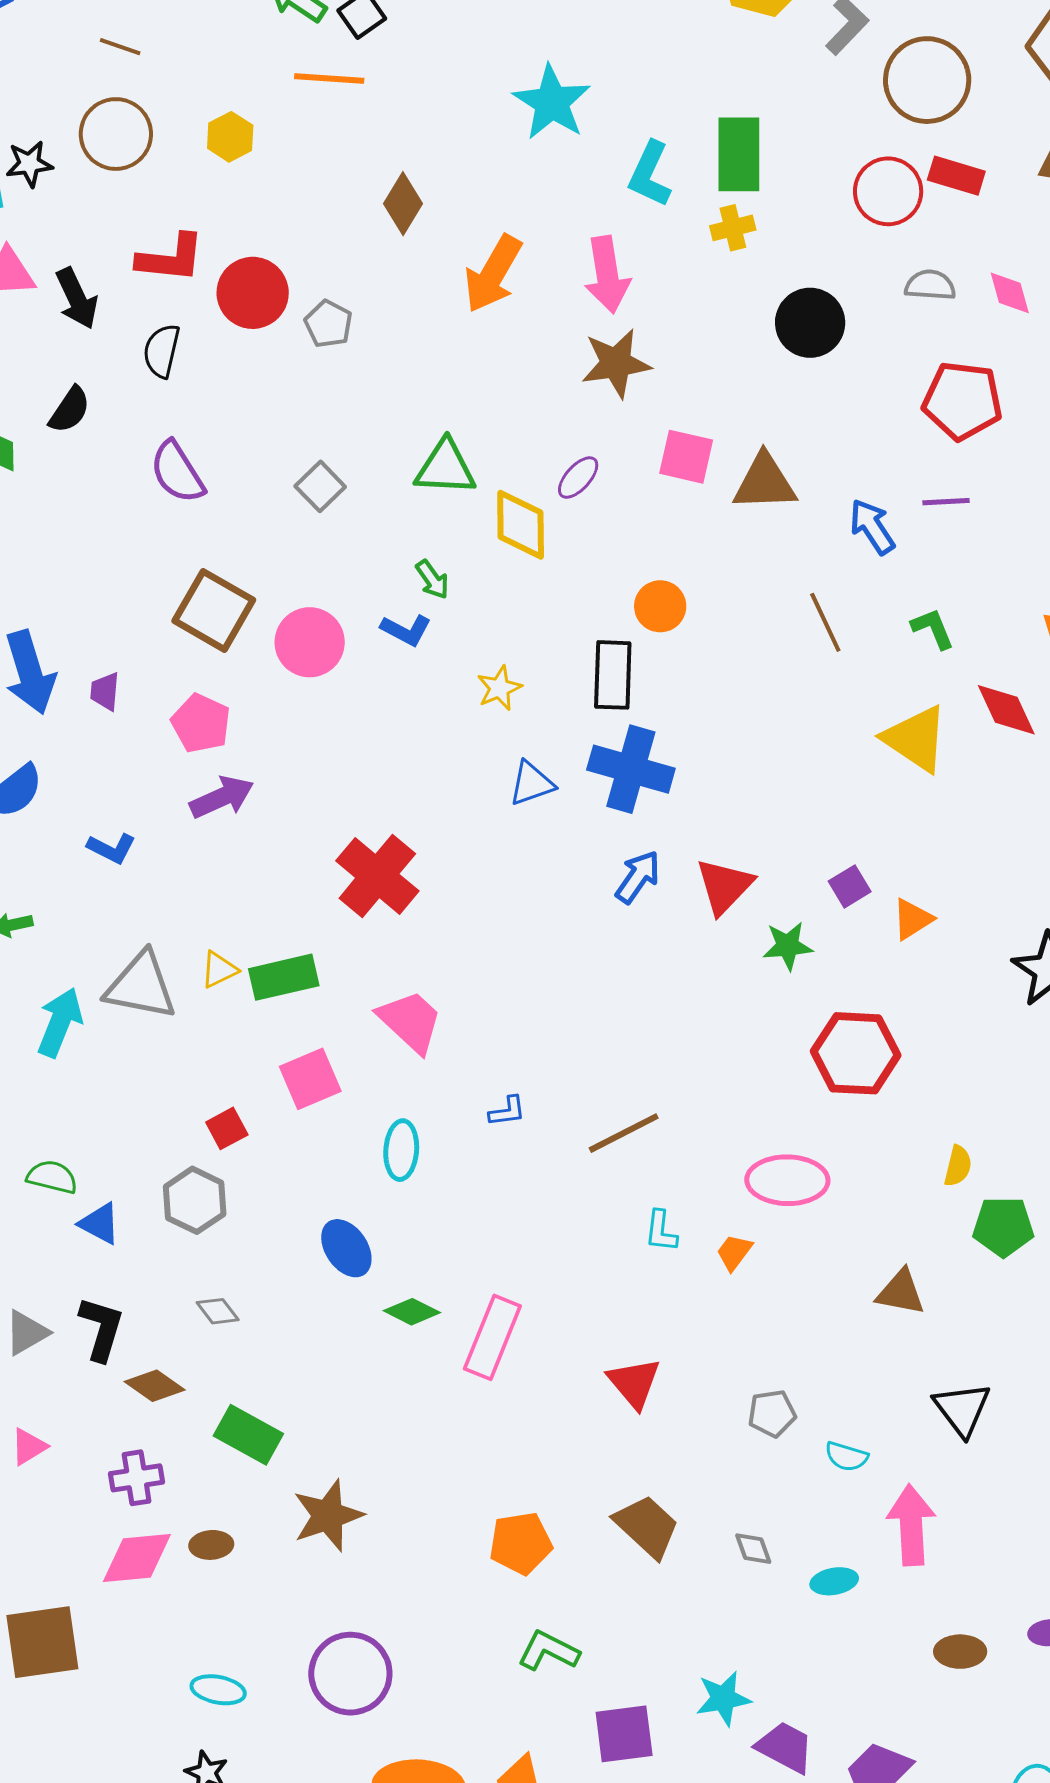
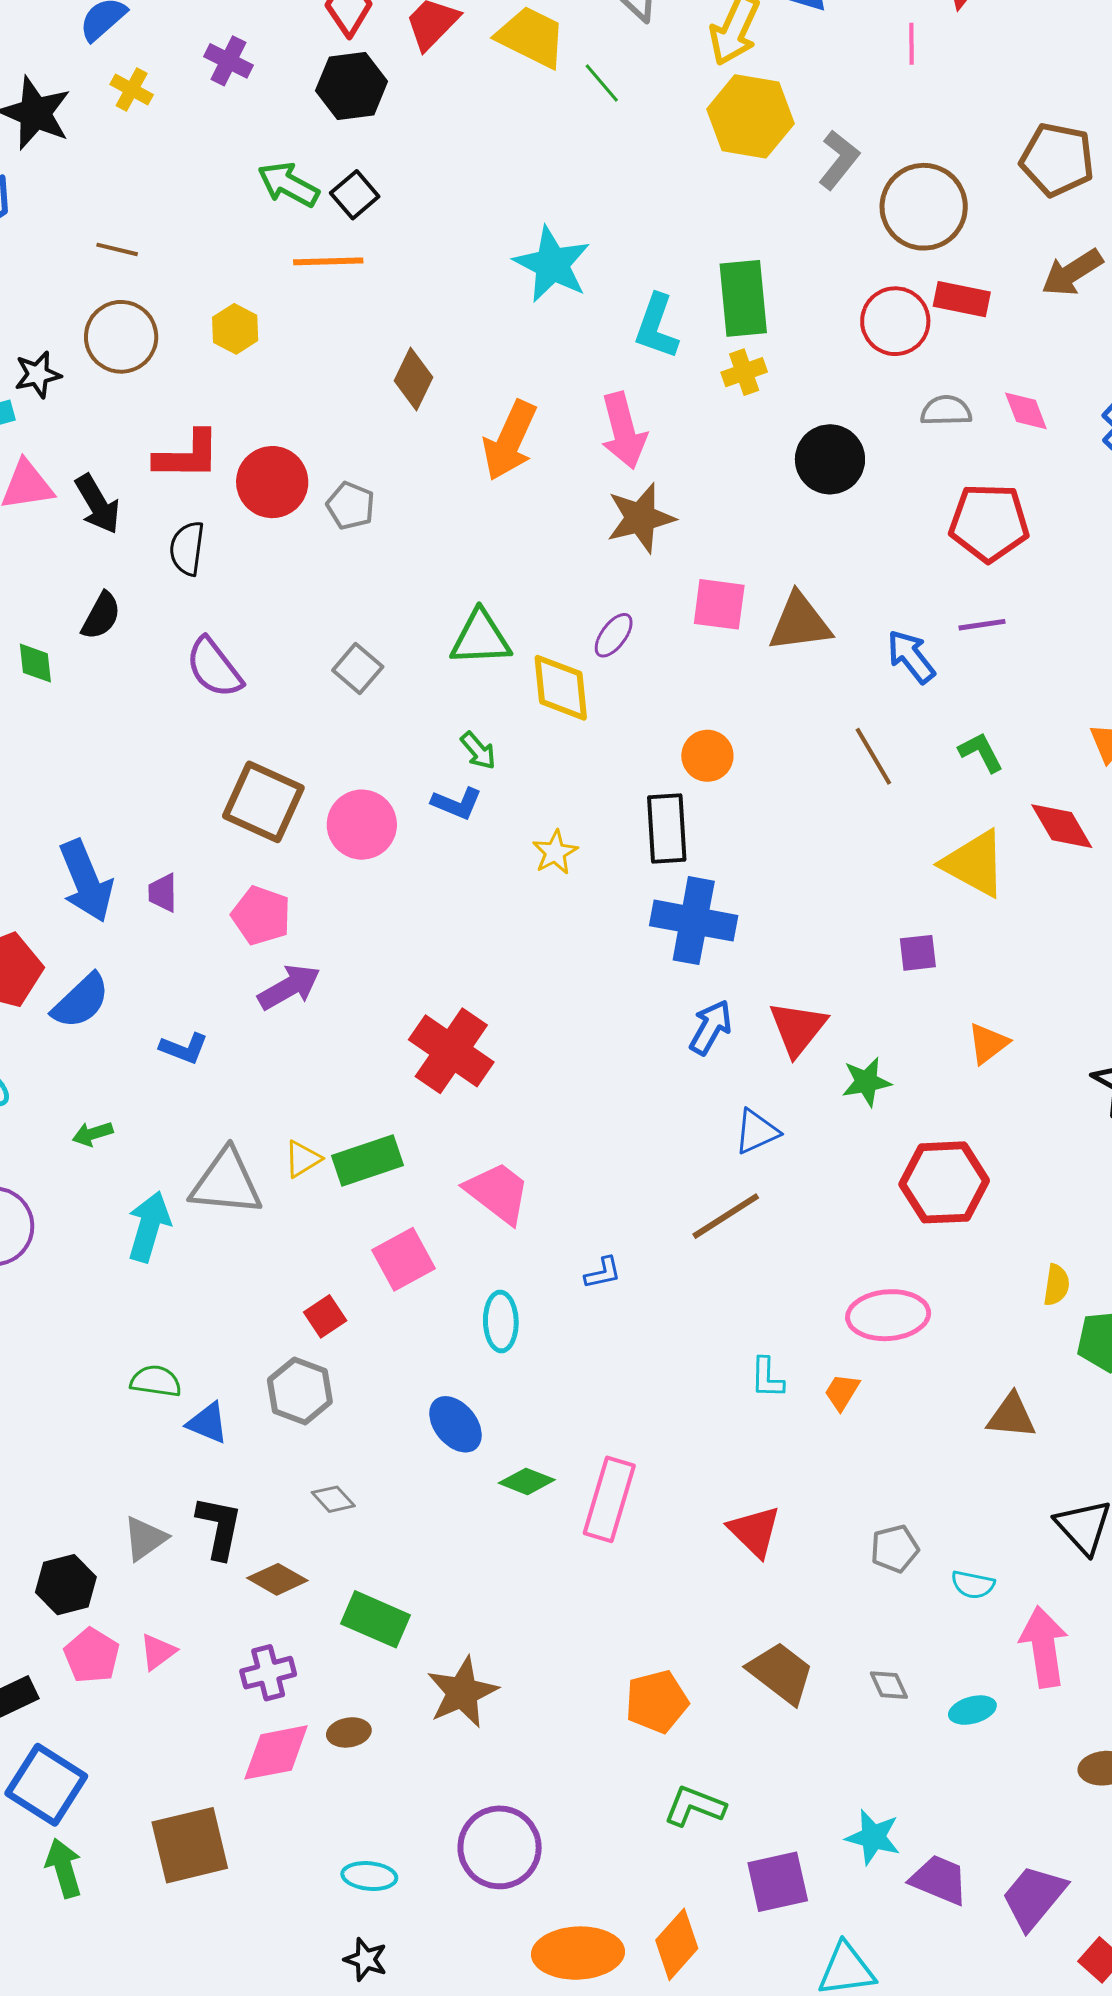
blue triangle: (532, 783) -> (757, 1132), moved
purple square: (850, 886) -> (918, 953), moved, turned 30
brown line: (624, 1133) -> (726, 1216), moved
cyan star: (723, 1698) -> (873, 1837), turned 30

